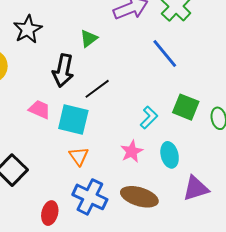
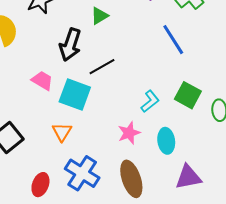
orange triangle: (79, 156) -> (62, 132), moved
brown ellipse: (139, 197) -> (131, 179), turned 48

